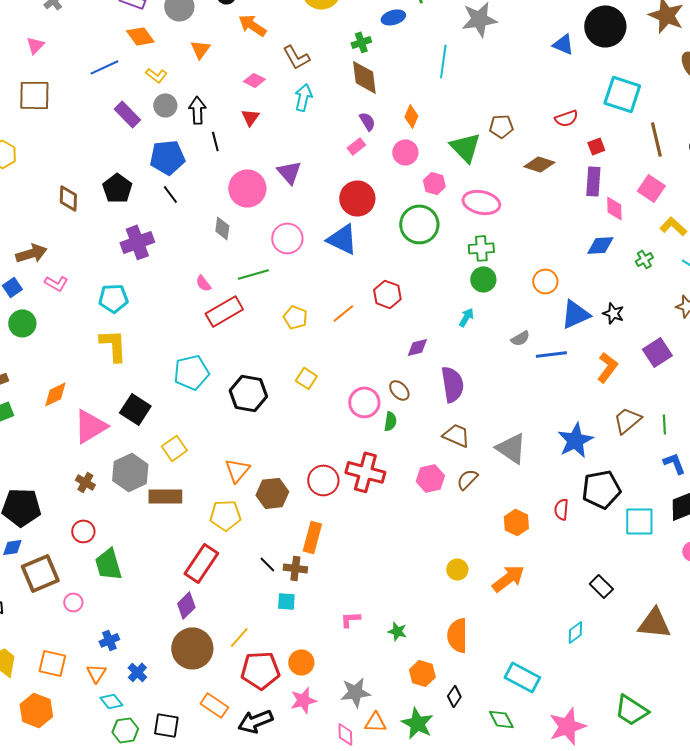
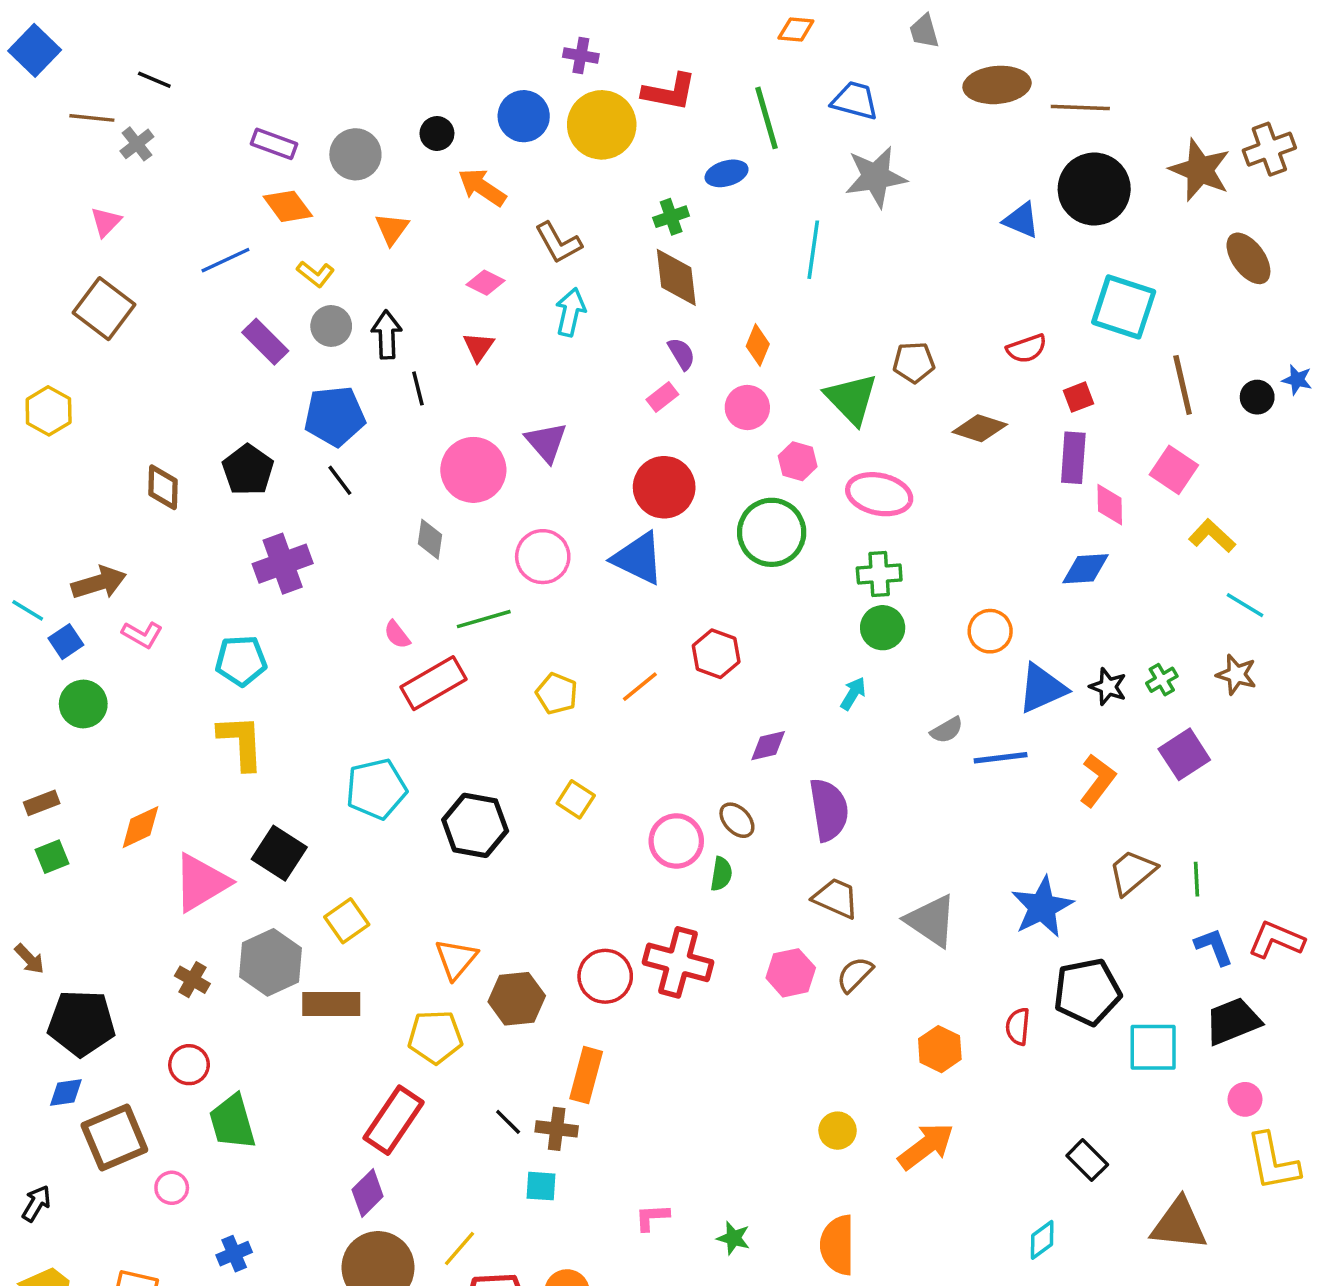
brown square: (34, 95) -> (104, 309), turned 36
green cross: (644, 259) -> (1162, 680), moved

